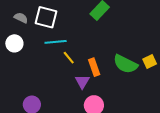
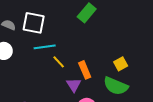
yellow square: (150, 61) -> (121, 64), moved
green semicircle: (125, 64) -> (116, 86), moved

